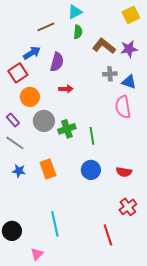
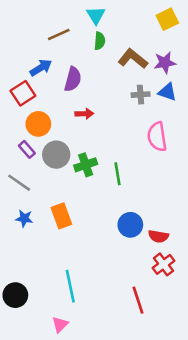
cyan triangle: (75, 12) -> (96, 15), turned -35
blue triangle: (129, 82) -> (167, 92), moved
purple rectangle: (13, 120) -> (27, 149), moved
blue circle: (91, 170) -> (130, 225), moved
red semicircle: (124, 172) -> (158, 236), moved
pink triangle: (37, 254) -> (60, 324), moved

